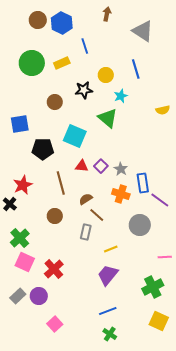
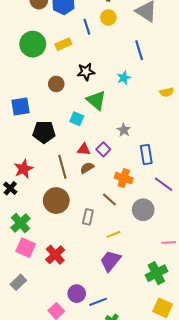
yellow circle: (106, 75) -> (108, 17), moved
green triangle: (108, 118) -> (96, 100), moved
cyan square: (75, 136) -> (77, 119), size x0.6
gray star: (121, 169) -> (124, 130), moved
blue rectangle: (143, 183) -> (146, 155), moved
brown semicircle: (86, 199) -> (87, 168), moved
brown line: (97, 215) -> (109, 200), moved
brown circle: (55, 216) -> (56, 201), size x1.6
purple circle: (39, 296) -> (77, 294), moved
blue line: (108, 311) -> (98, 302), moved

